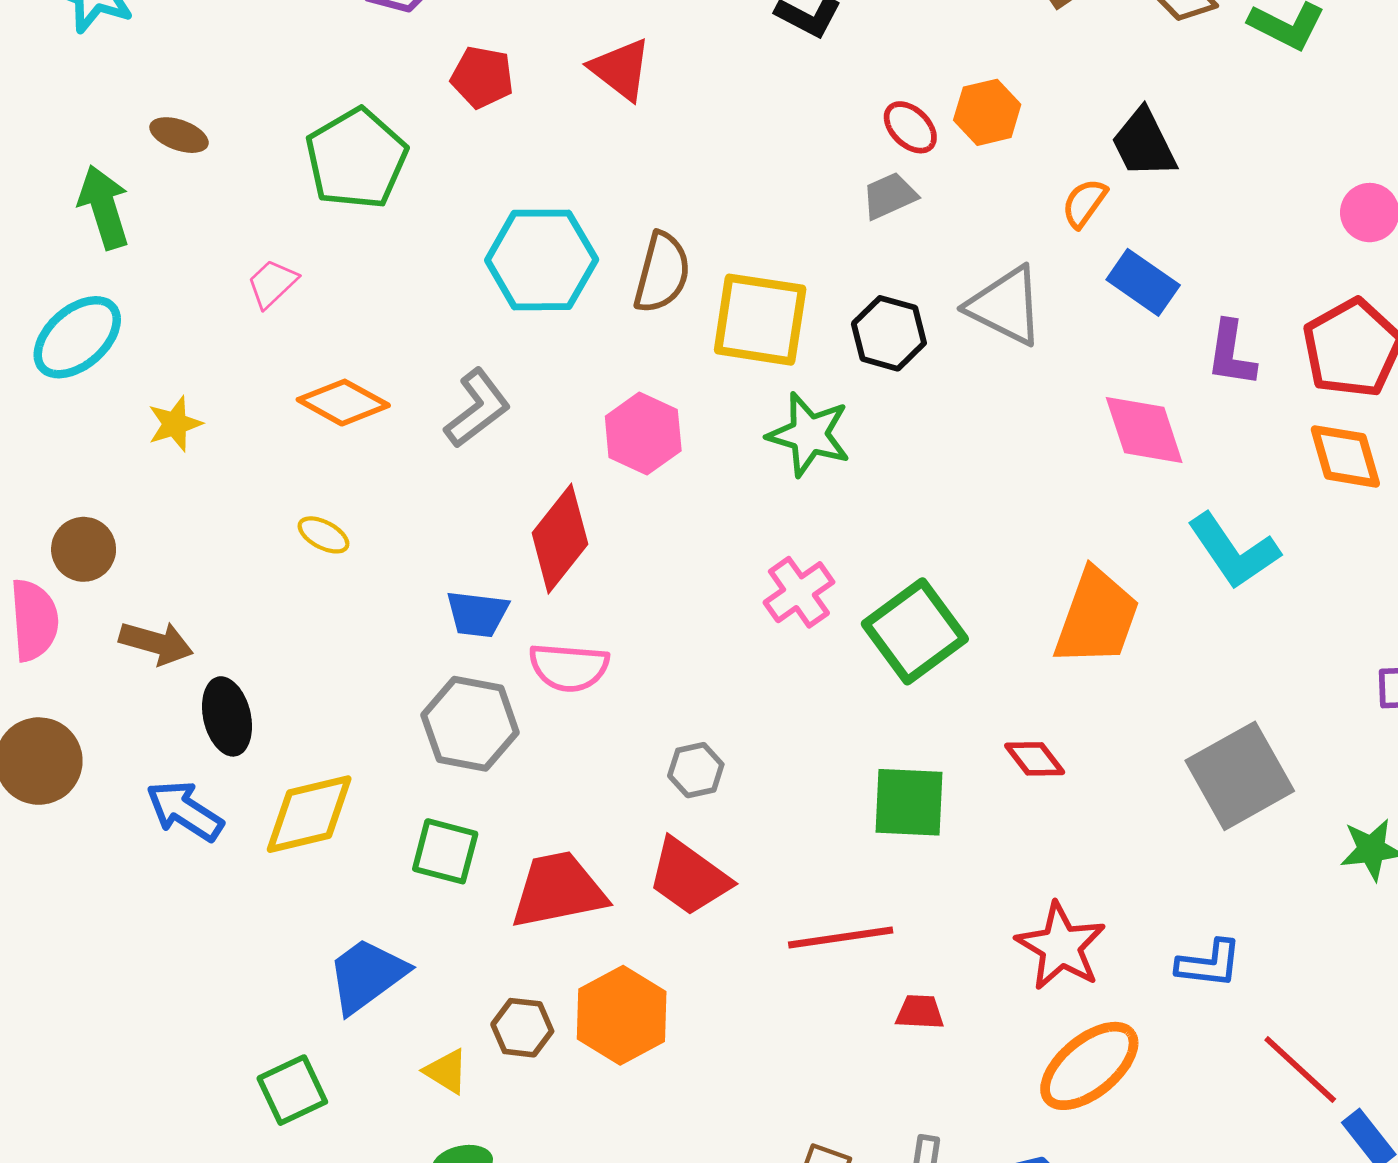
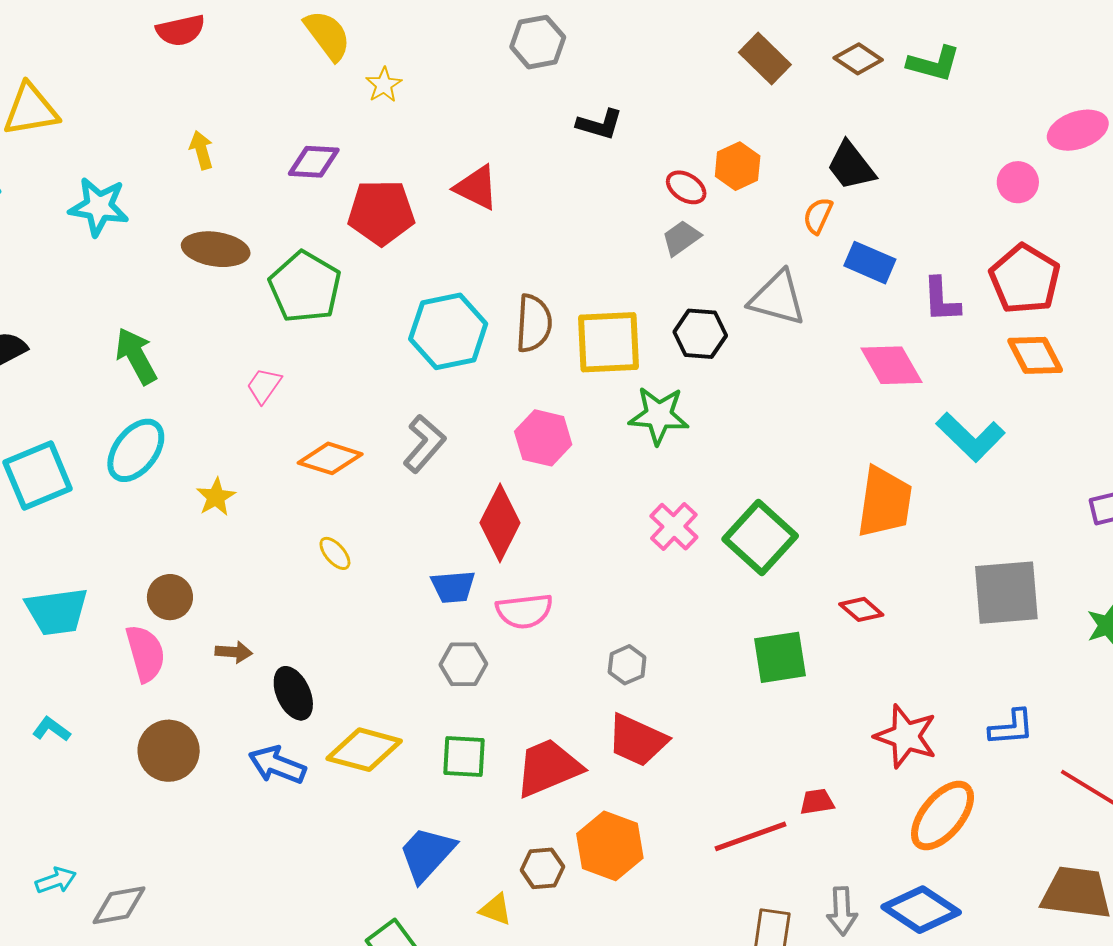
red pentagon: (482, 77) -> (381, 212), size x1.5
brown ellipse: (179, 135) -> (216, 249), moved, size x1.6
yellow ellipse: (323, 535) -> (335, 553), turned 33
brown arrow: (156, 643) -> (234, 652), size x0.7
gray hexagon: (470, 724) -> (463, 664), size x0.7
gray square: (1240, 776) -> (1006, 593), turned 36
yellow diamond: (309, 814) -> (364, 750), turned 40
red line: (841, 937) -> (751, 836), moved

